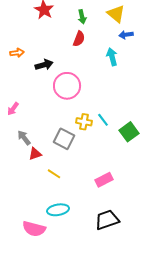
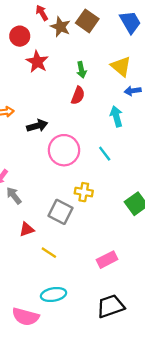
cyan line: (103, 120) -> (105, 154), moved
gray arrow: (24, 138) -> (14, 196), moved

